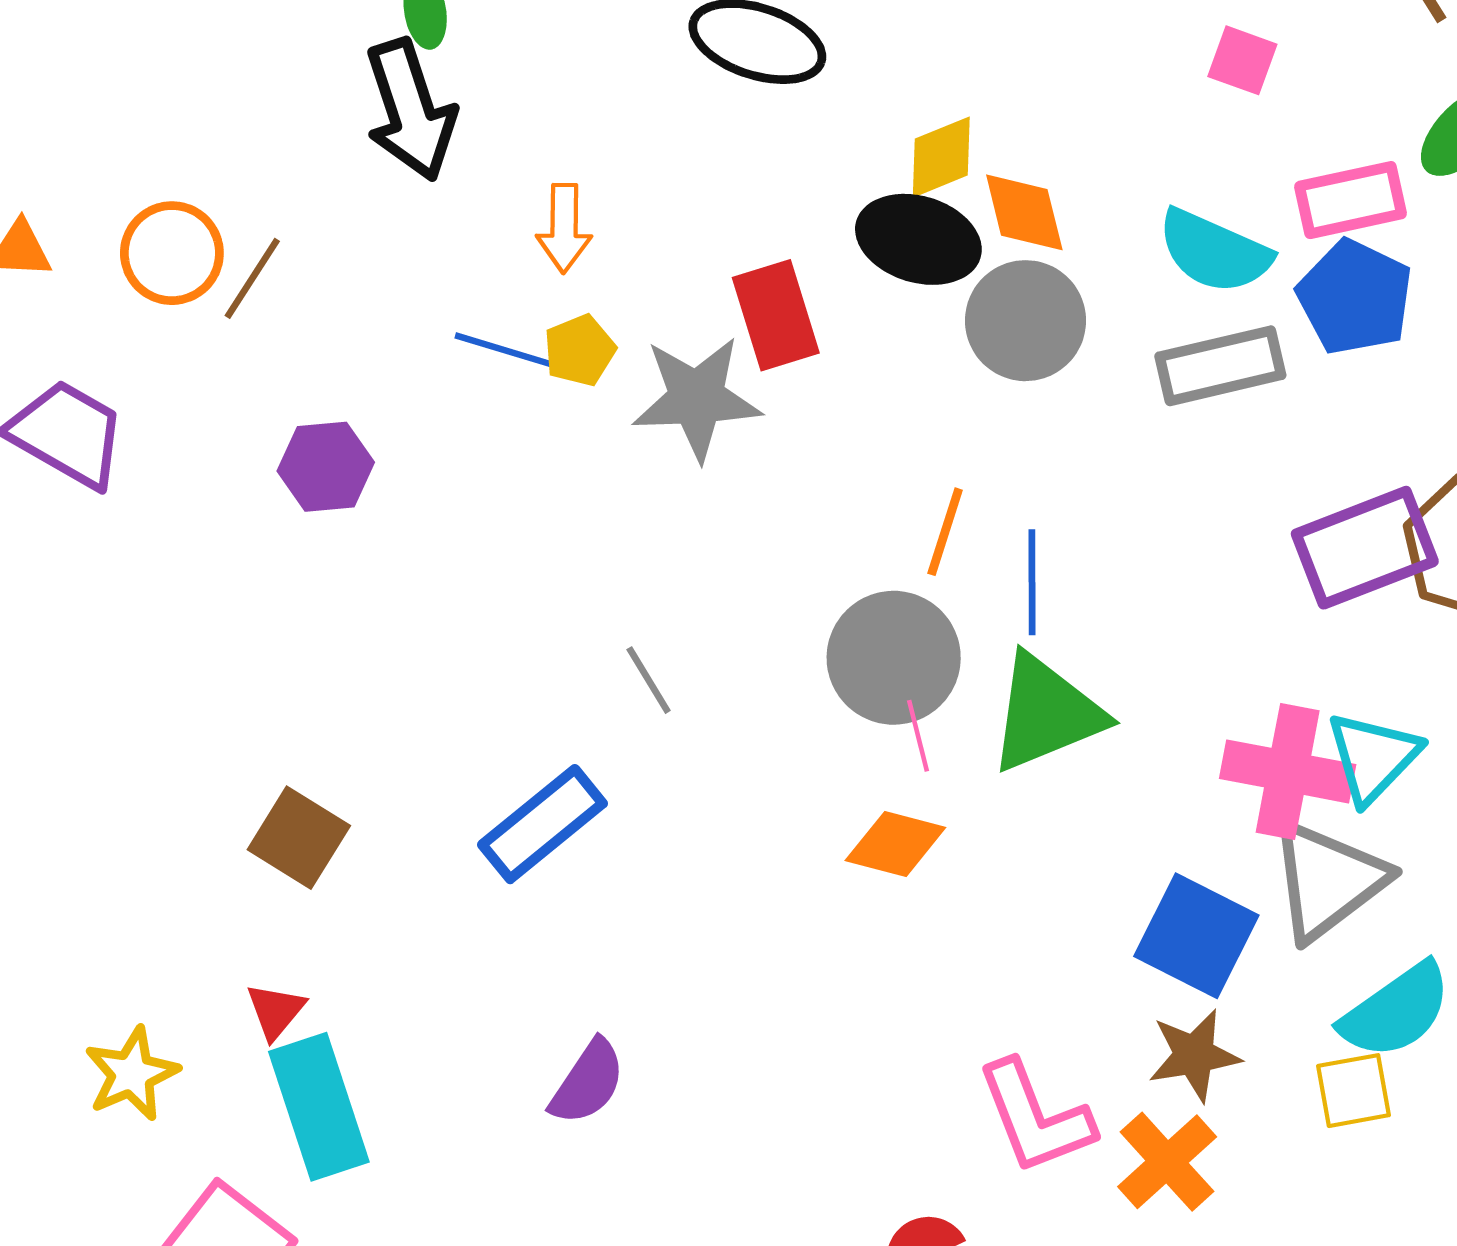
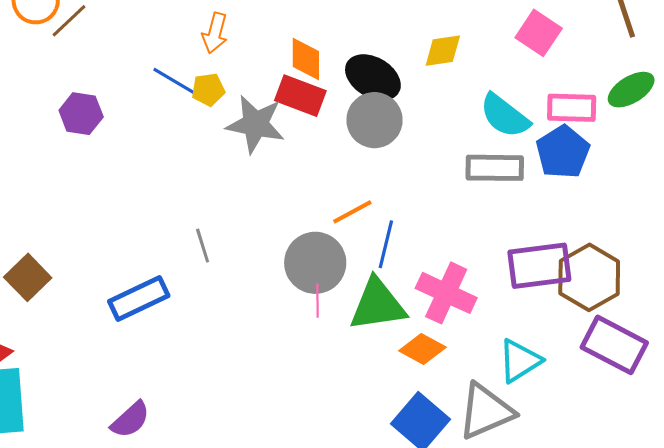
pink square: (1242, 60) -> (539, 33), size x1.4
yellow diamond: (941, 157) -> (443, 51), moved
orange diamond: (1024, 212) -> (306, 59), moved
red rectangle: (776, 315) -> (300, 96), turned -66
gray circle: (1026, 321) -> (375, 120), moved
orange line: (945, 532) -> (352, 212), turned 30
pink cross: (1288, 771) -> (446, 293), moved
orange diamond: (895, 844) -> (422, 349), moved

